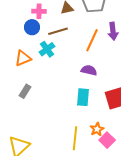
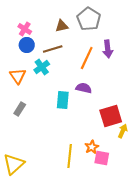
pink cross: (39, 11) -> (25, 29), moved, turned 32
orange triangle: (23, 58) -> (18, 76), turned -42
cyan rectangle: (83, 97) -> (63, 100), moved
pink square: (107, 140) -> (102, 158), turned -35

